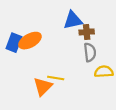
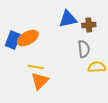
brown cross: (87, 32) -> (89, 25), moved
yellow line: (56, 78) -> (36, 67), moved

